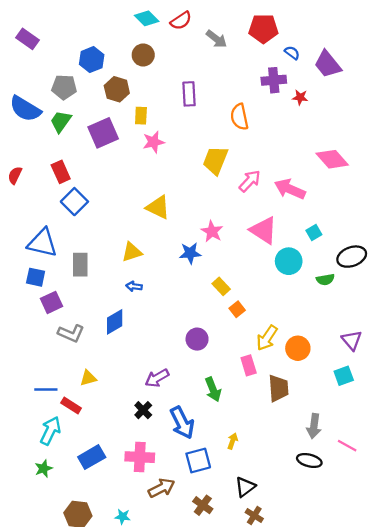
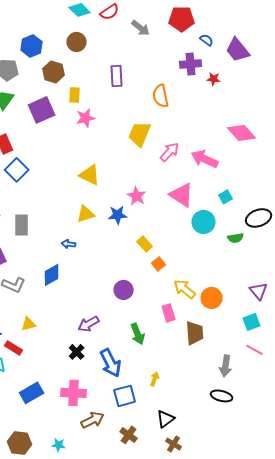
yellow triangle: (132, 252) -> (86, 214), moved
yellow arrow: (267, 338) -> (185, 289), turned 95
pink line: (347, 446) -> (255, 350), moved

